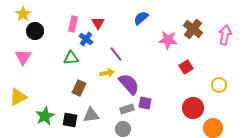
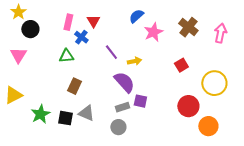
pink star: (168, 40) -> (153, 32), moved, turned -30
yellow arrow: (107, 73) -> (134, 61), moved
yellow circle: (219, 85) -> (214, 83), size x1.6
gray triangle: (91, 115) -> (86, 113), turned 30

